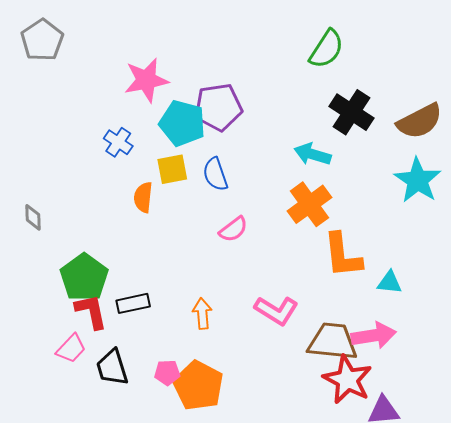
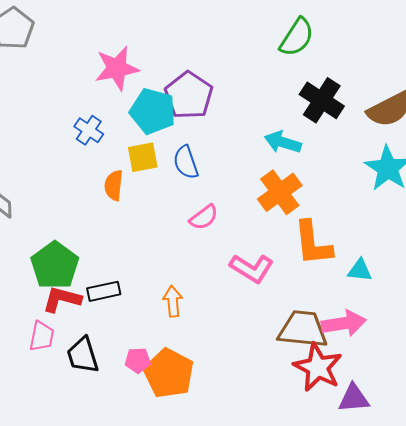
purple pentagon: (218, 107) -> (189, 95), turned -30
pink L-shape: (276, 310) -> (252, 268), moved
red L-shape: (91, 311) -> (62, 299), turned -63
pink trapezoid: (71, 349) -> (42, 336), turned -32

